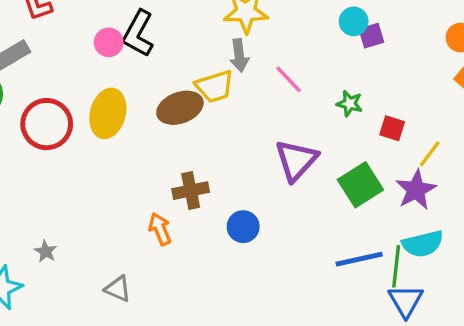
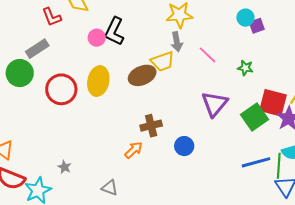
red square: (392, 128) -> (273, 103), moved, size x1.8
orange arrow: (160, 229) -> (134, 150), turned 72

